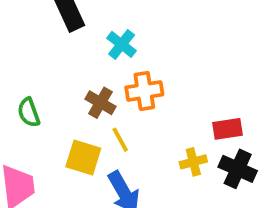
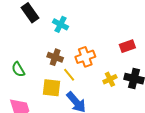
orange cross: (144, 91) -> (85, 57), moved
red rectangle: (228, 129) -> (127, 46), moved

